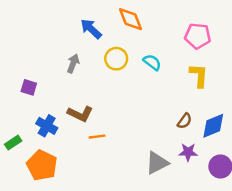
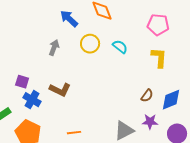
purple square: (29, 87) -> (22, 82), moved
orange line: (97, 137) -> (74, 133), moved

